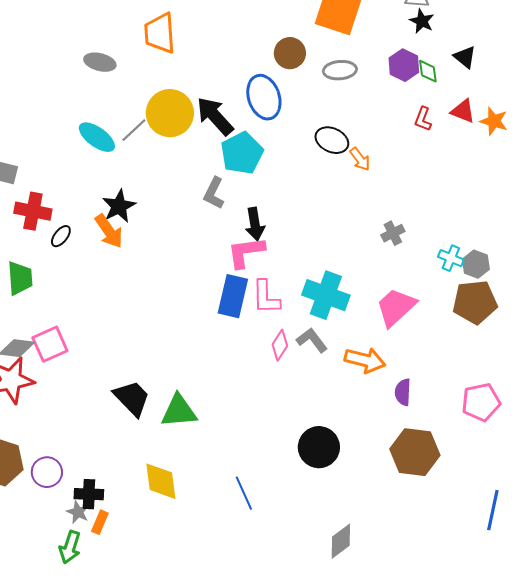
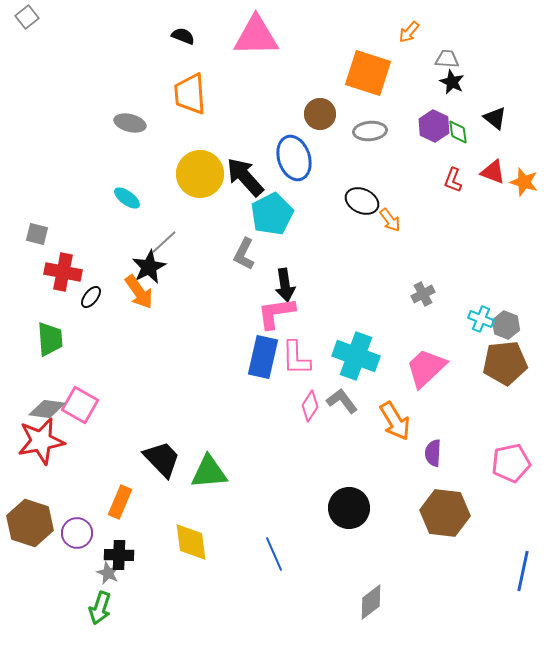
gray line: (134, 130) -> (164, 242), moved
cyan ellipse: (97, 137) -> (127, 198), size x0.7
pink square: (50, 344) -> (80, 405), turned -36
orange arrow: (365, 360) -> (395, 421), turned 45
orange rectangle: (100, 522) -> (120, 502), moved, size x1.4

